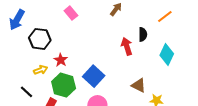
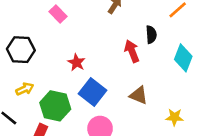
red star: (61, 60) -> (77, 62), moved
brown triangle: (139, 85) -> (139, 95), moved

